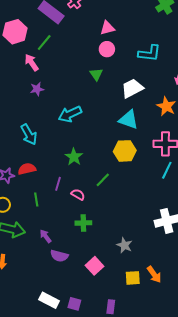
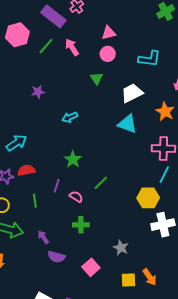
pink arrow: (32, 63) -> (72, 47), moved
cyan arrow: (70, 114) -> (70, 117), size x0.7
cyan arrow: (29, 134) -> (17, 143), moved, turned -95
yellow hexagon: (125, 151) -> (148, 198), moved

